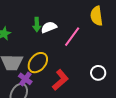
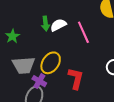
pink line: (72, 37) -> (83, 32), turned -55
red L-shape: (60, 80) -> (76, 78), turned -30

